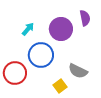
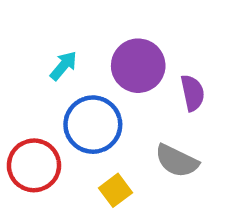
purple semicircle: (85, 18) -> (193, 93), moved
yellow square: (60, 86) -> (116, 190), moved

